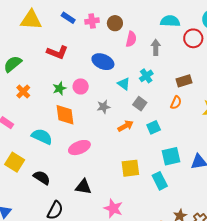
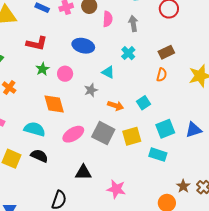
cyan triangle: (124, 84) -> (108, 72), moved
green star: (59, 88) -> (42, 69), moved
gray square: (140, 104) -> (103, 133), moved, size x1.6
orange arrow: (126, 126) -> (116, 106), turned 56
yellow square: (130, 168) -> (132, 136), moved
black semicircle: (42, 178) -> (39, 156), moved
cyan rectangle: (160, 181) -> (158, 155), turned -36

